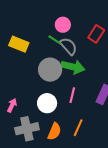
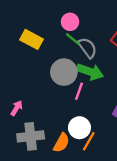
pink circle: (63, 25) -> (70, 22), moved
pink line: (72, 95) -> (79, 91), moved
white circle: (47, 103) -> (79, 128), moved

